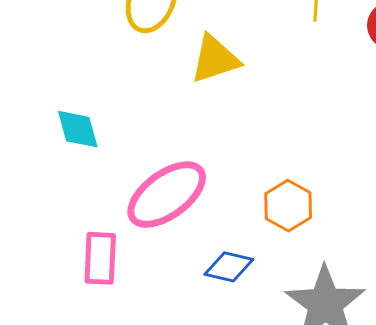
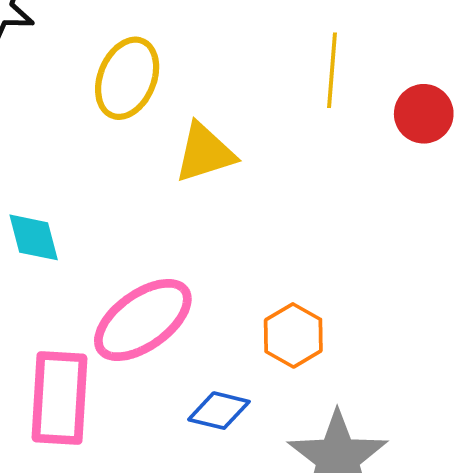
pink rectangle: (100, 258) -> (60, 398), size x1.4

